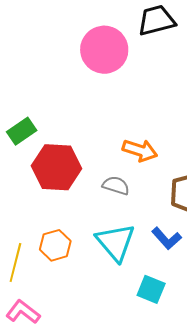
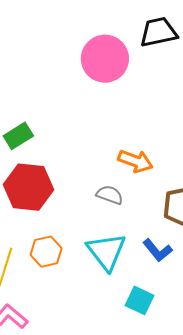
red hexagon: (56, 167) -> (29, 187), moved

